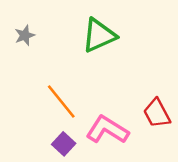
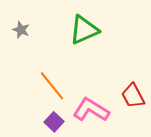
gray star: (25, 35) -> (21, 30), turned -30

